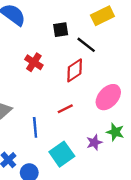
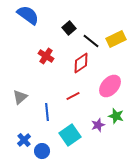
yellow rectangle: (102, 16) -> (116, 39), moved
black square: (61, 30) -> (69, 28), turned -32

